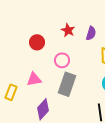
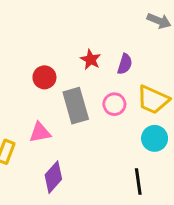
pink circle: (62, 60) -> (114, 104), moved
gray rectangle: (67, 84) -> (76, 106), moved, turned -35

